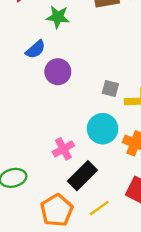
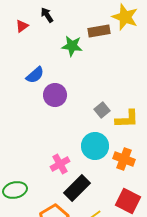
green star: (58, 17) -> (72, 46), moved
gray square: (110, 88) -> (102, 110), turned 35

